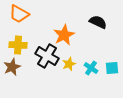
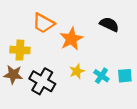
orange trapezoid: (19, 14) -> (43, 23), moved
black cross: (47, 56) -> (42, 81), moved
brown star: (12, 67) -> (13, 75), turned 30

